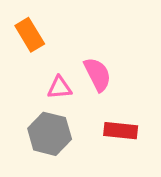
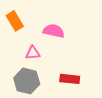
pink semicircle: (97, 74) -> (54, 31), moved, turned -50

